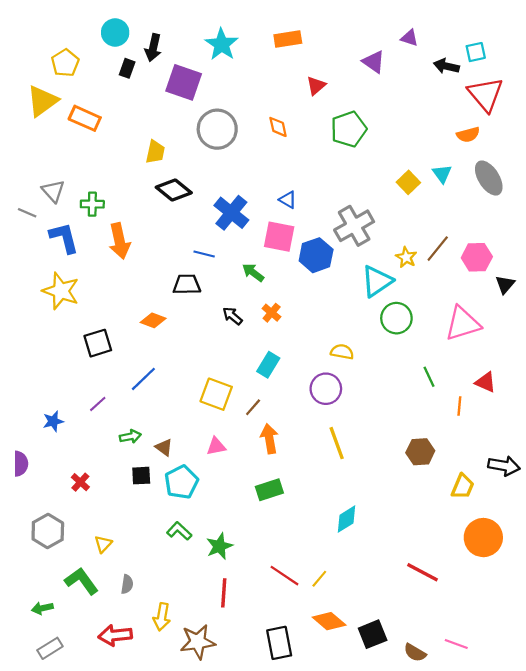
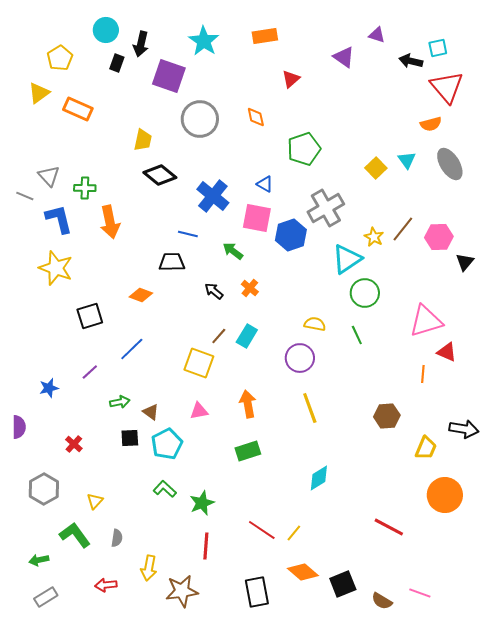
yellow triangle: (42, 101) -> (39, 93), size x0.7
green pentagon: (349, 129) -> (304, 149), moved
pink triangle: (463, 324) -> (426, 321), moved
green line: (429, 377) -> (357, 335), moved
brown line: (253, 407) -> (219, 336), moved
red arrow: (115, 635) -> (106, 585), size x0.7

